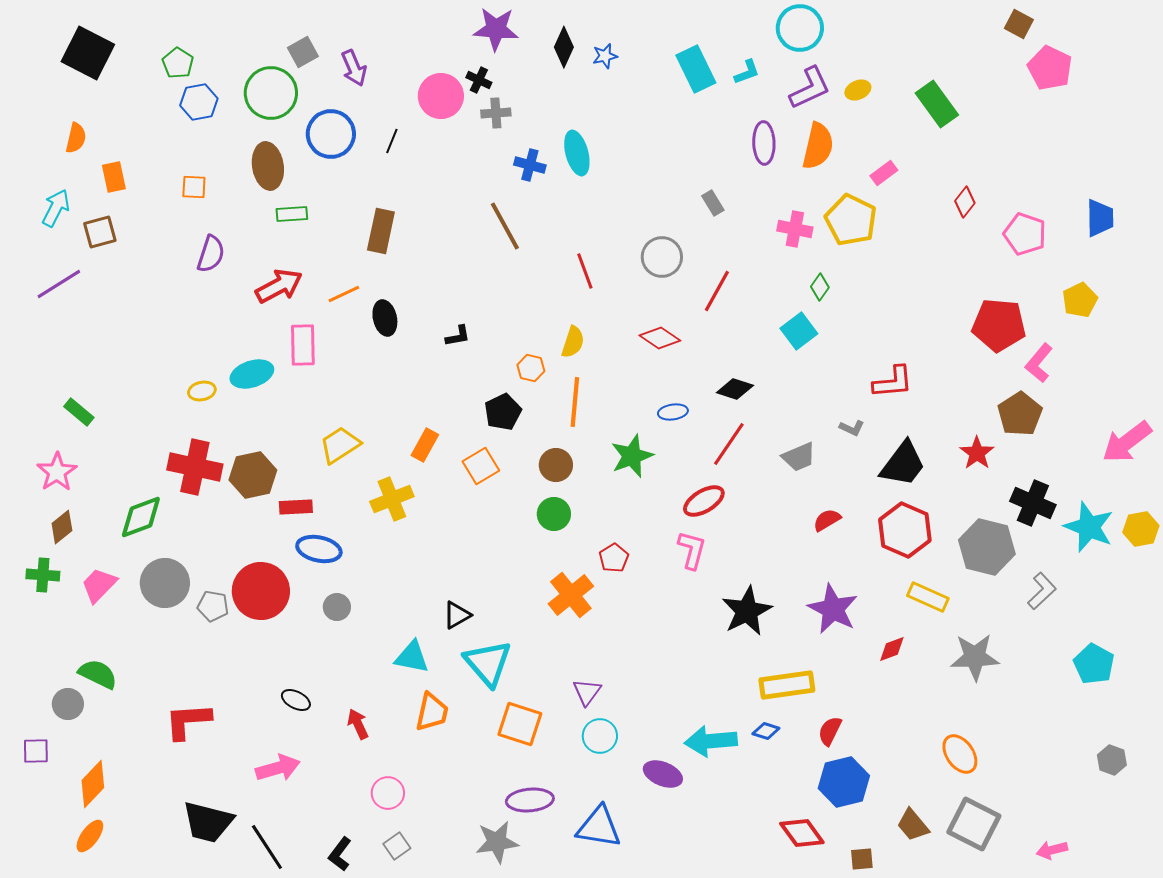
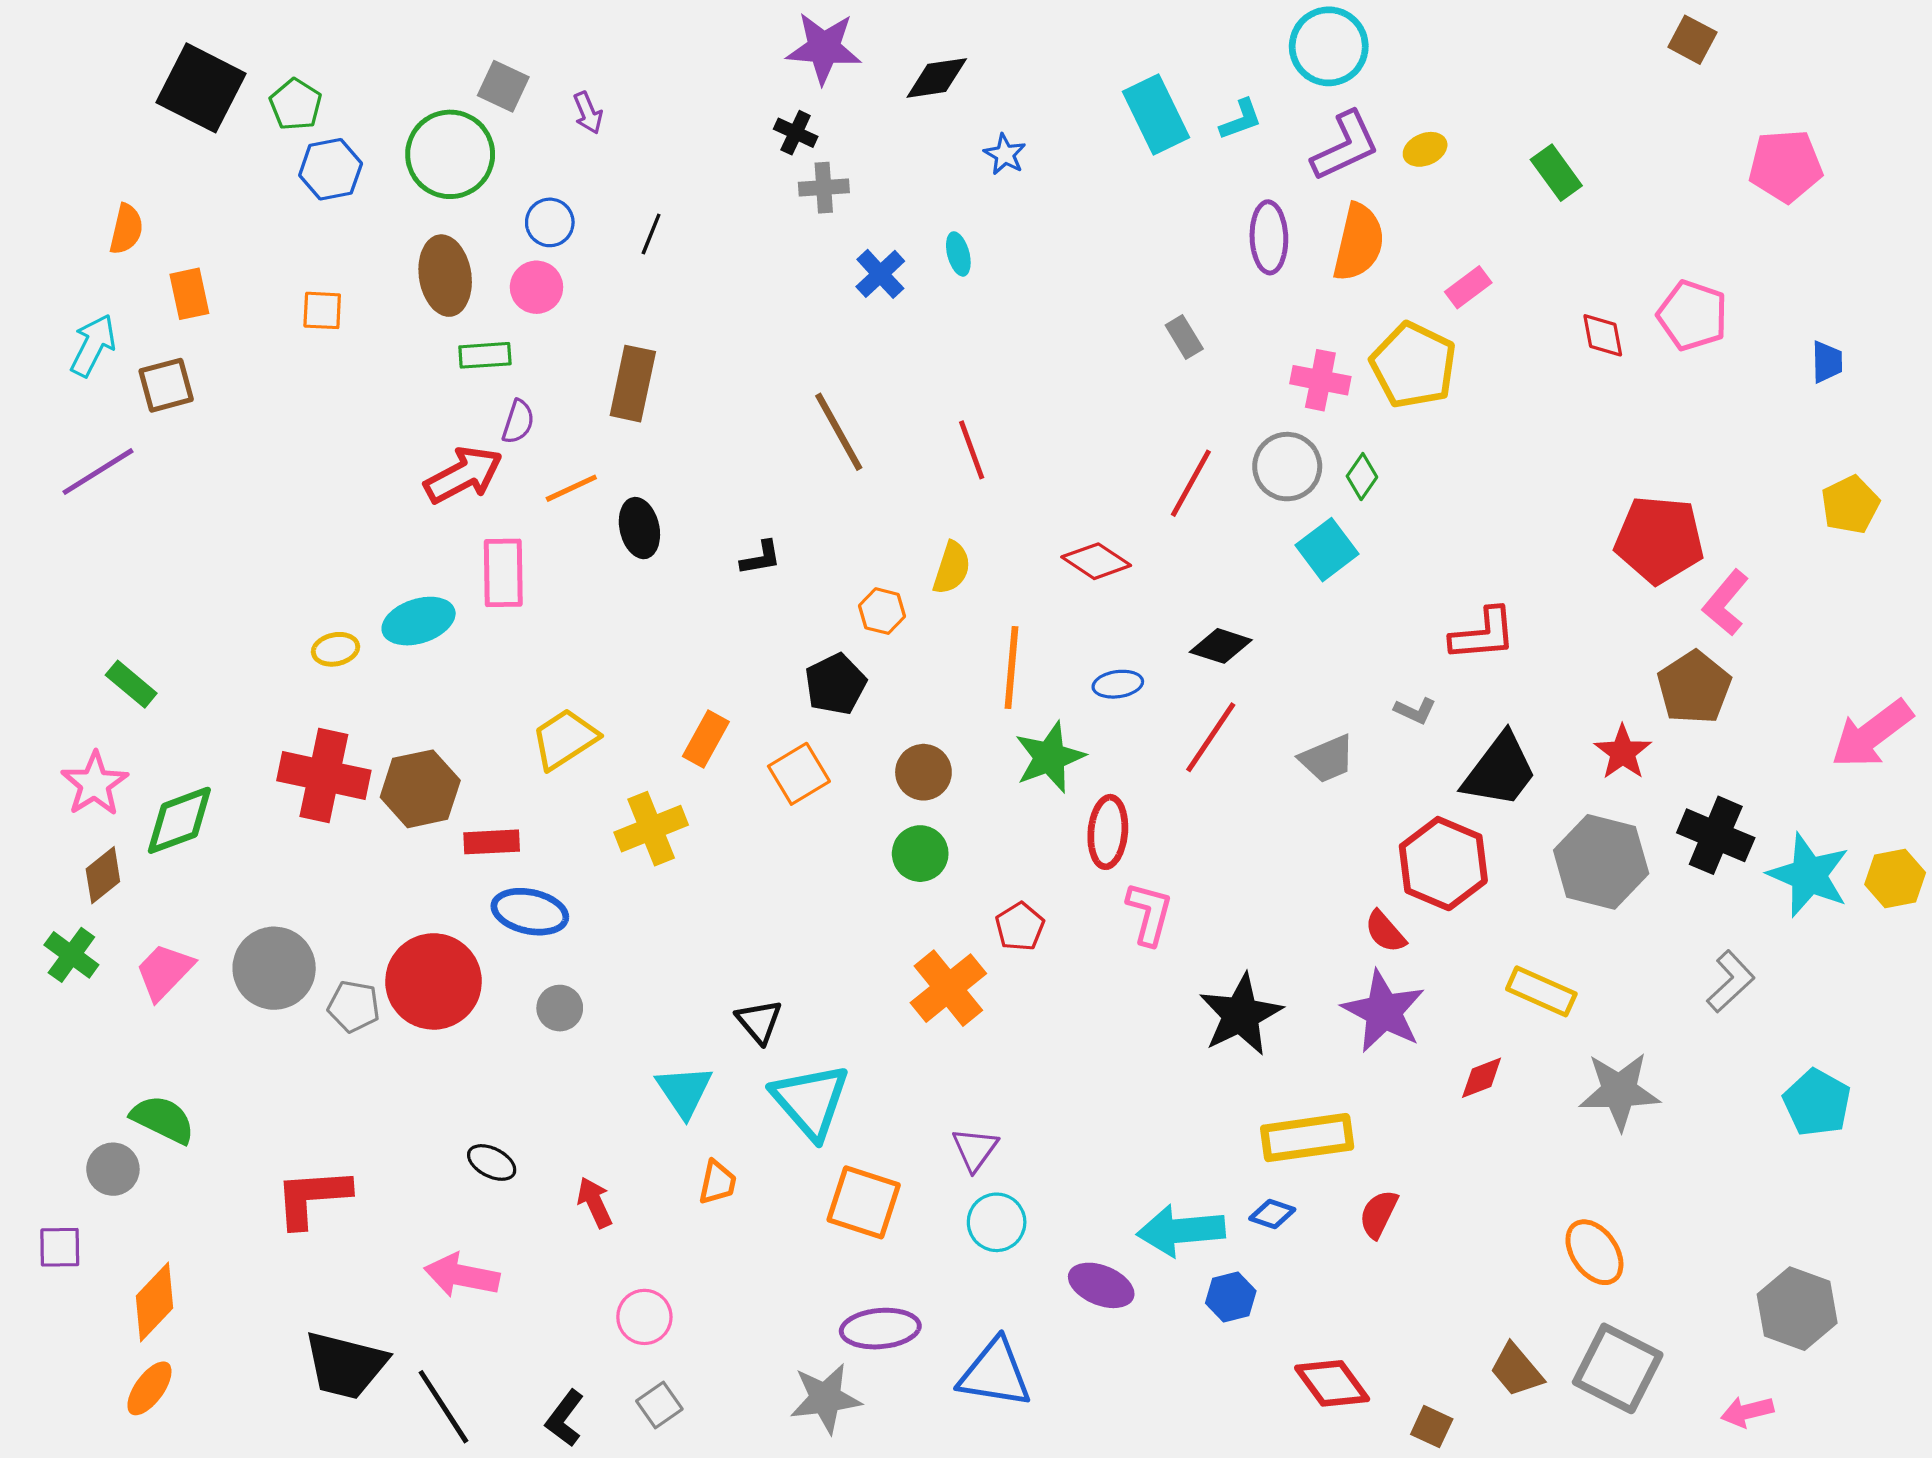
black diamond: (564, 47) -> (937, 78), turned 57
gray square: (303, 52) -> (503, 86), turned -36
black square: (88, 53) -> (201, 88), moved
blue star: (605, 56) -> (1005, 154), moved, turned -30
purple arrow: (354, 68) -> (588, 113), size x0.7
pink pentagon: (1050, 68) -> (1785, 166), moved, turned -30
pink circle: (441, 96) -> (536, 287), moved, size x0.7
green rectangle: (937, 104) -> (1556, 173), size x0.7
blue circle: (331, 134) -> (550, 222), size x0.6
cyan ellipse: (577, 153) -> (958, 254), size x0.6
blue cross: (530, 165) -> (880, 274), turned 32
red diamond: (965, 202) -> (1603, 335), turned -48
blue trapezoid: (1100, 218) -> (1827, 362), size x0.7
brown line: (505, 226) -> (839, 432), moved
pink pentagon: (1025, 234) -> (1692, 315), moved
purple semicircle: (211, 254) -> (518, 422), moved, size x0.7
gray circle: (662, 257) -> (1287, 467), moved
yellow pentagon: (1080, 300) -> (1850, 505), moved
orange line: (575, 402) -> (1011, 668), moved
red ellipse: (704, 501) -> (1108, 832), moved, turned -54
green diamond: (141, 517) -> (179, 820), moved
red semicircle: (827, 520) -> (1385, 932), moved, turned -100
red hexagon: (905, 530) -> (1443, 864), moved
gray hexagon: (987, 547) -> (1601, 862), moved
green cross: (43, 575) -> (71, 955), turned 32
black triangle: (457, 615) -> (759, 1021), turned -40
cyan triangle: (412, 657) -> (684, 1091), turned 45
orange trapezoid: (432, 712) -> (718, 1182), size x0.7
gray hexagon: (1112, 760) -> (1797, 1309), moved, size x1.6
pink arrow: (278, 768) -> (462, 1275), turned -153
blue hexagon: (844, 782) -> (1231, 1297), moved, size x0.6
brown square: (862, 859) -> (1432, 1427), turned 30

